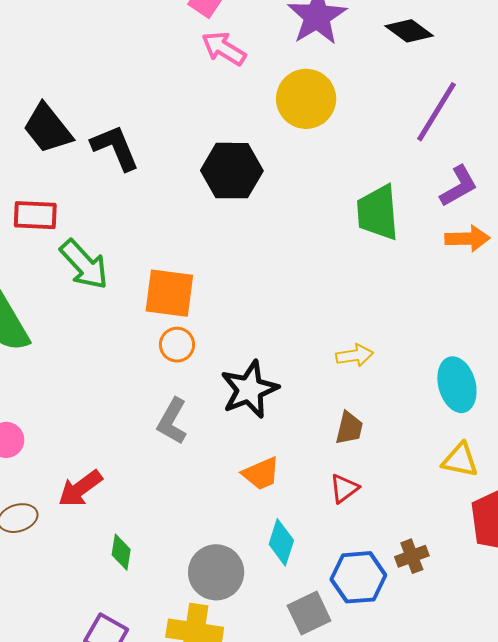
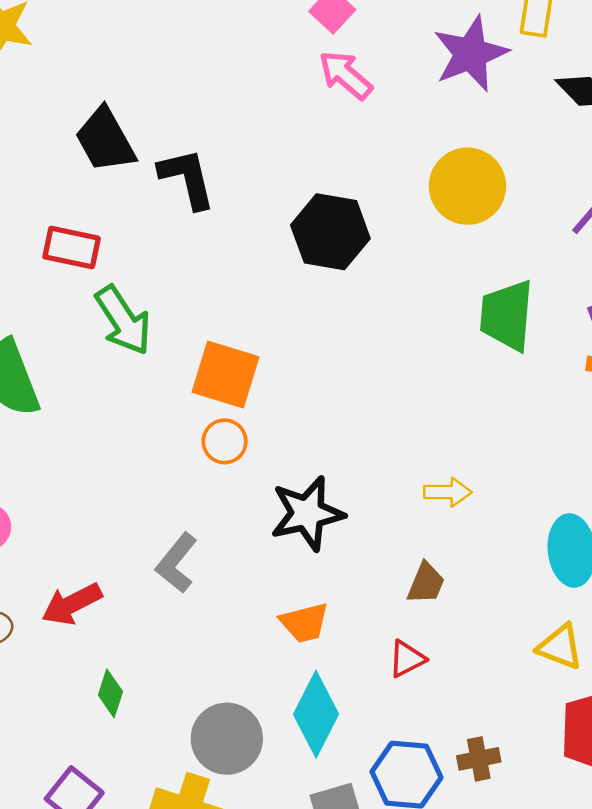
yellow circle: (306, 99) -> (467, 186), moved
gray L-shape: (172, 421) -> (177, 563), moved
cyan diamond: (281, 542) -> (316, 714), size x1.4

